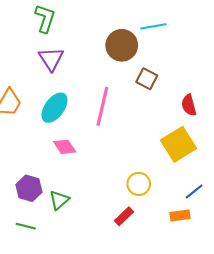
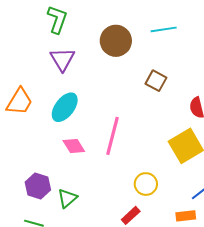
brown circle: (122, 45) -> (116, 41), moved
pink line: (102, 106) -> (112, 136), moved

